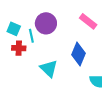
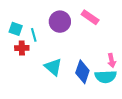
purple circle: (46, 23) -> (60, 22), moved
blue diamond: (79, 54) -> (82, 72), moved

